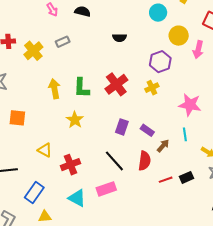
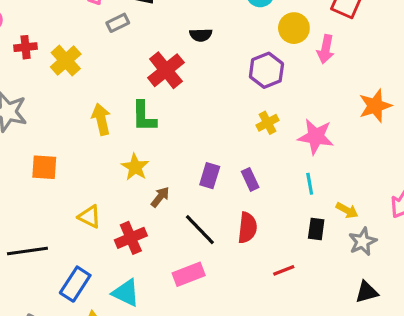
gray rectangle: (63, 42) -> (118, 23), moved
red cross: (116, 84) -> (166, 70), moved
yellow cross: (152, 88) -> (268, 123), moved
purple rectangle: (147, 130) -> (250, 179), turned 32
brown arrow: (163, 146) -> (160, 197), moved
black rectangle: (186, 177) -> (316, 229), moved, turned -56
red line: (166, 180) -> (284, 270), moved
cyan triangle: (77, 198) -> (126, 293), moved

